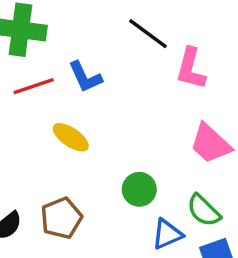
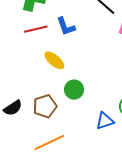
green circle: (139, 189) -> (74, 90), moved

